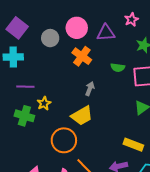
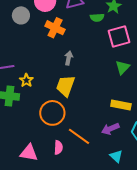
green semicircle: (118, 68) -> (97, 18), moved
yellow trapezoid: (82, 116) -> (66, 86), turned 150

